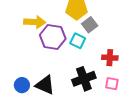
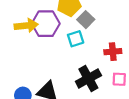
purple hexagon: (53, 37) -> (46, 24), moved
cyan square: (78, 41) -> (76, 39), turned -35

